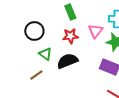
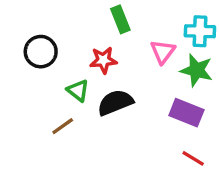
black circle: (34, 31) -> (41, 52), moved
red star: (70, 36) -> (103, 60), moved

